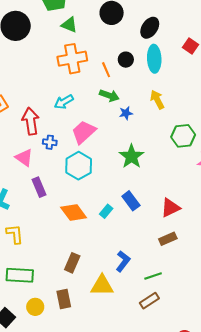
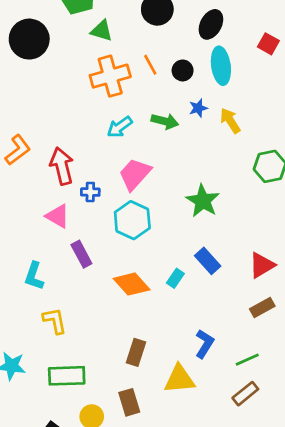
orange line: (106, 70) -> (150, 65), moved
cyan arrow: (64, 102) -> (120, 127), moved
blue star: (126, 113) -> (198, 108), moved

